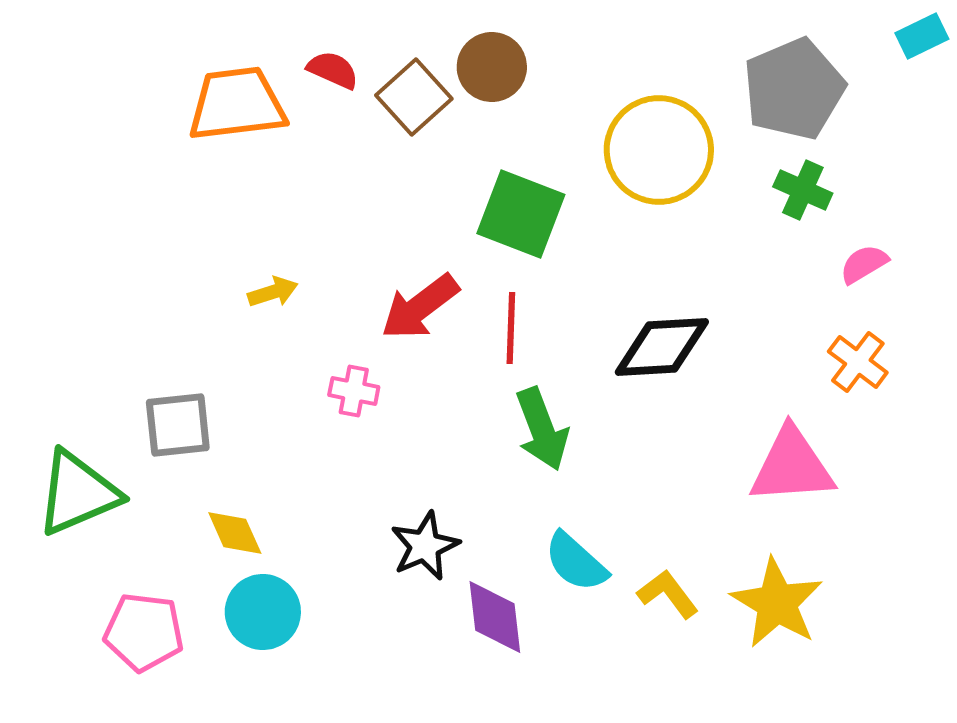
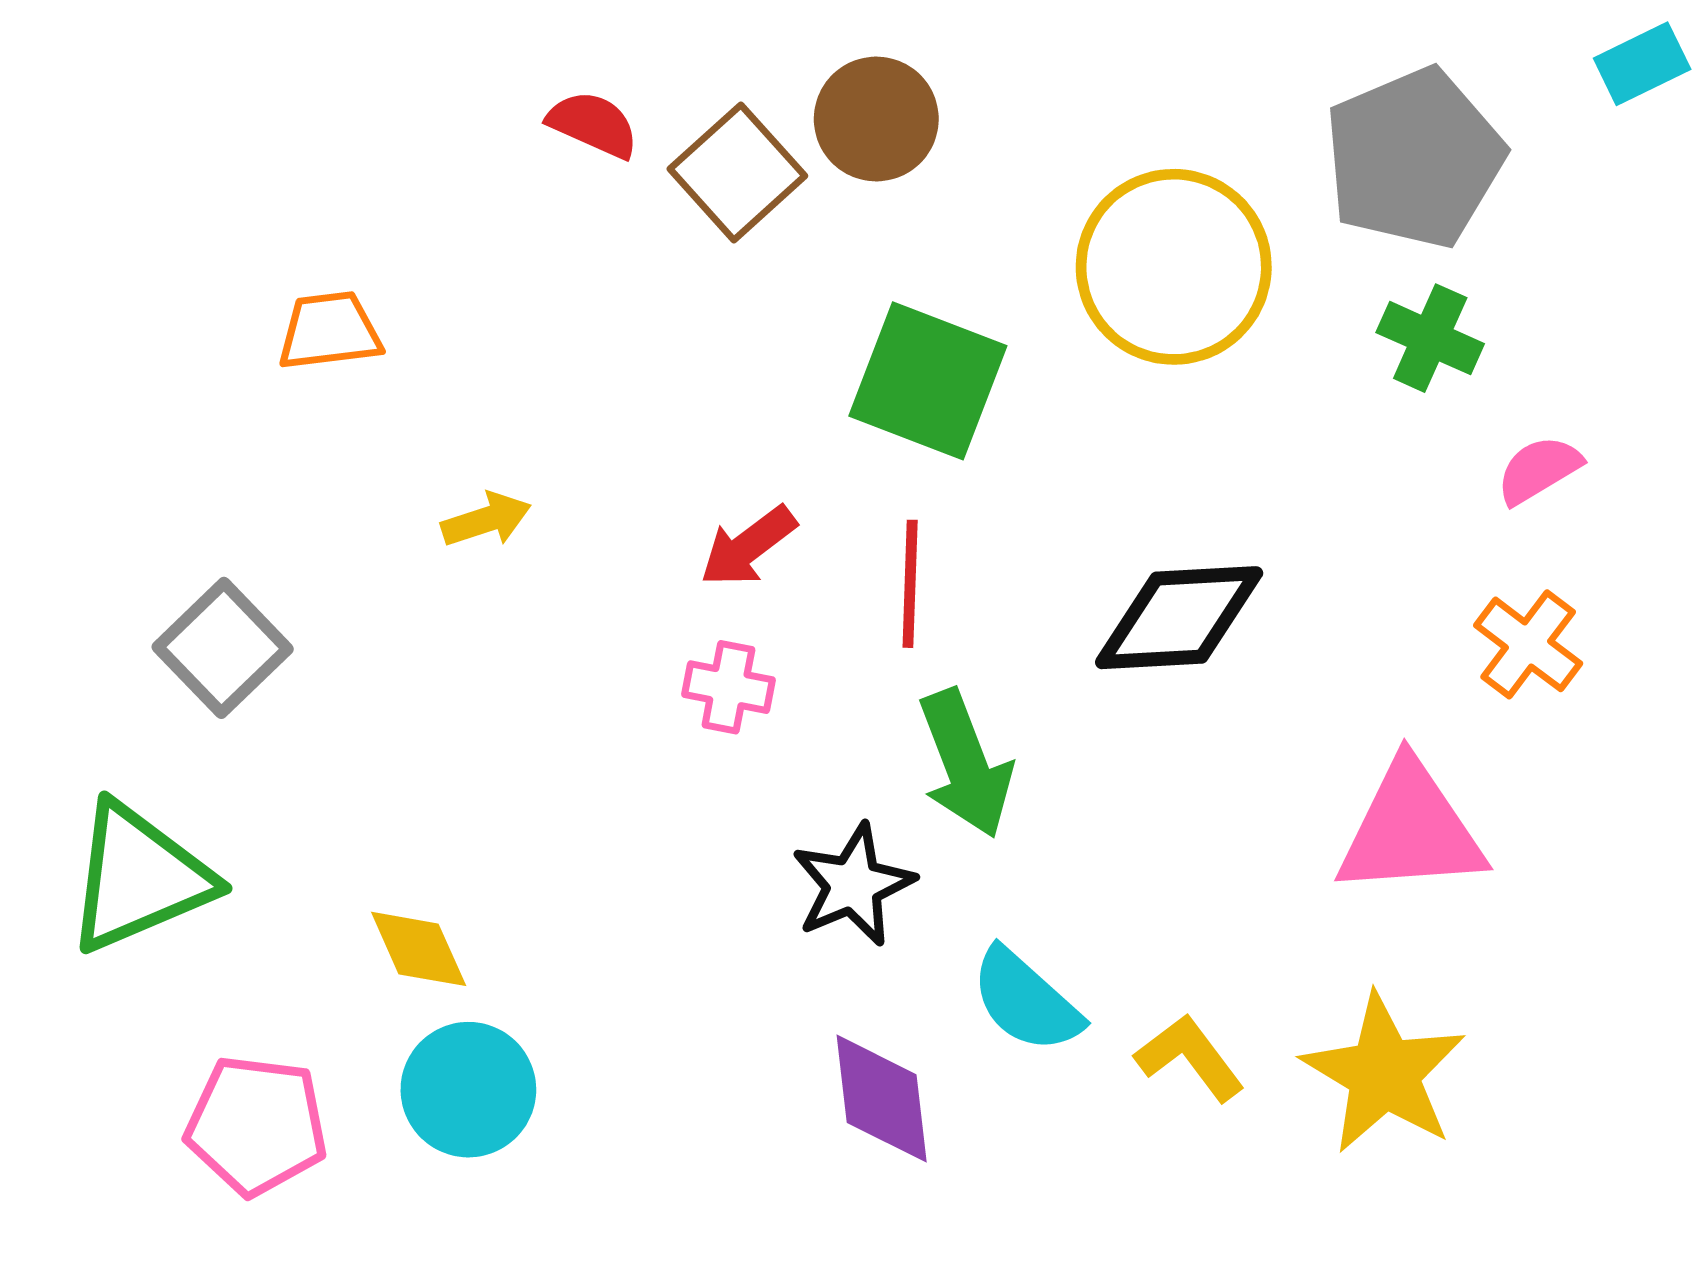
orange trapezoid: (237, 104) -> (329, 331), moved, size x0.6
red arrow: (420, 307) -> (748, 546), size x0.7
pink cross: (354, 391) -> (728, 687), moved
gray square: (178, 425) -> (223, 648), moved, turned -38
black star: (425, 546) -> (853, 885), moved

